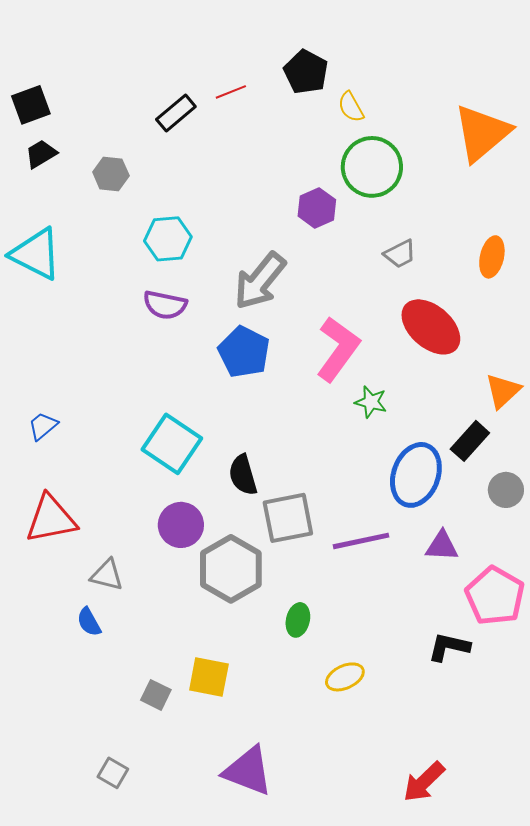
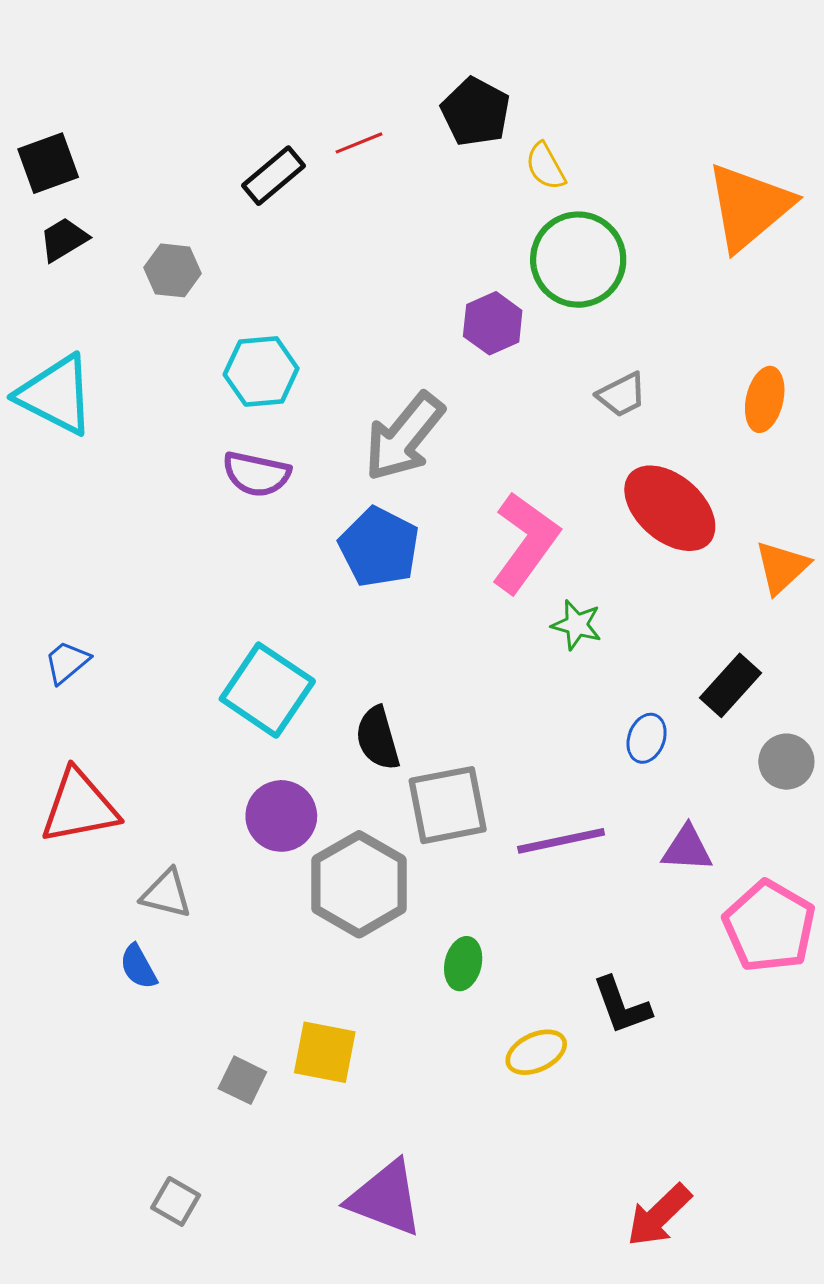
orange triangle: (503, 391) -> (782, 567), moved
blue ellipse: (416, 475) -> (647, 738), size x0.5
black L-shape: (449, 647) -> (622, 1006), moved, turned -123

